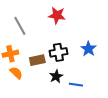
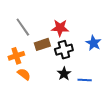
red star: (57, 15) -> (60, 28), moved
brown rectangle: (37, 60) -> (42, 44), moved

